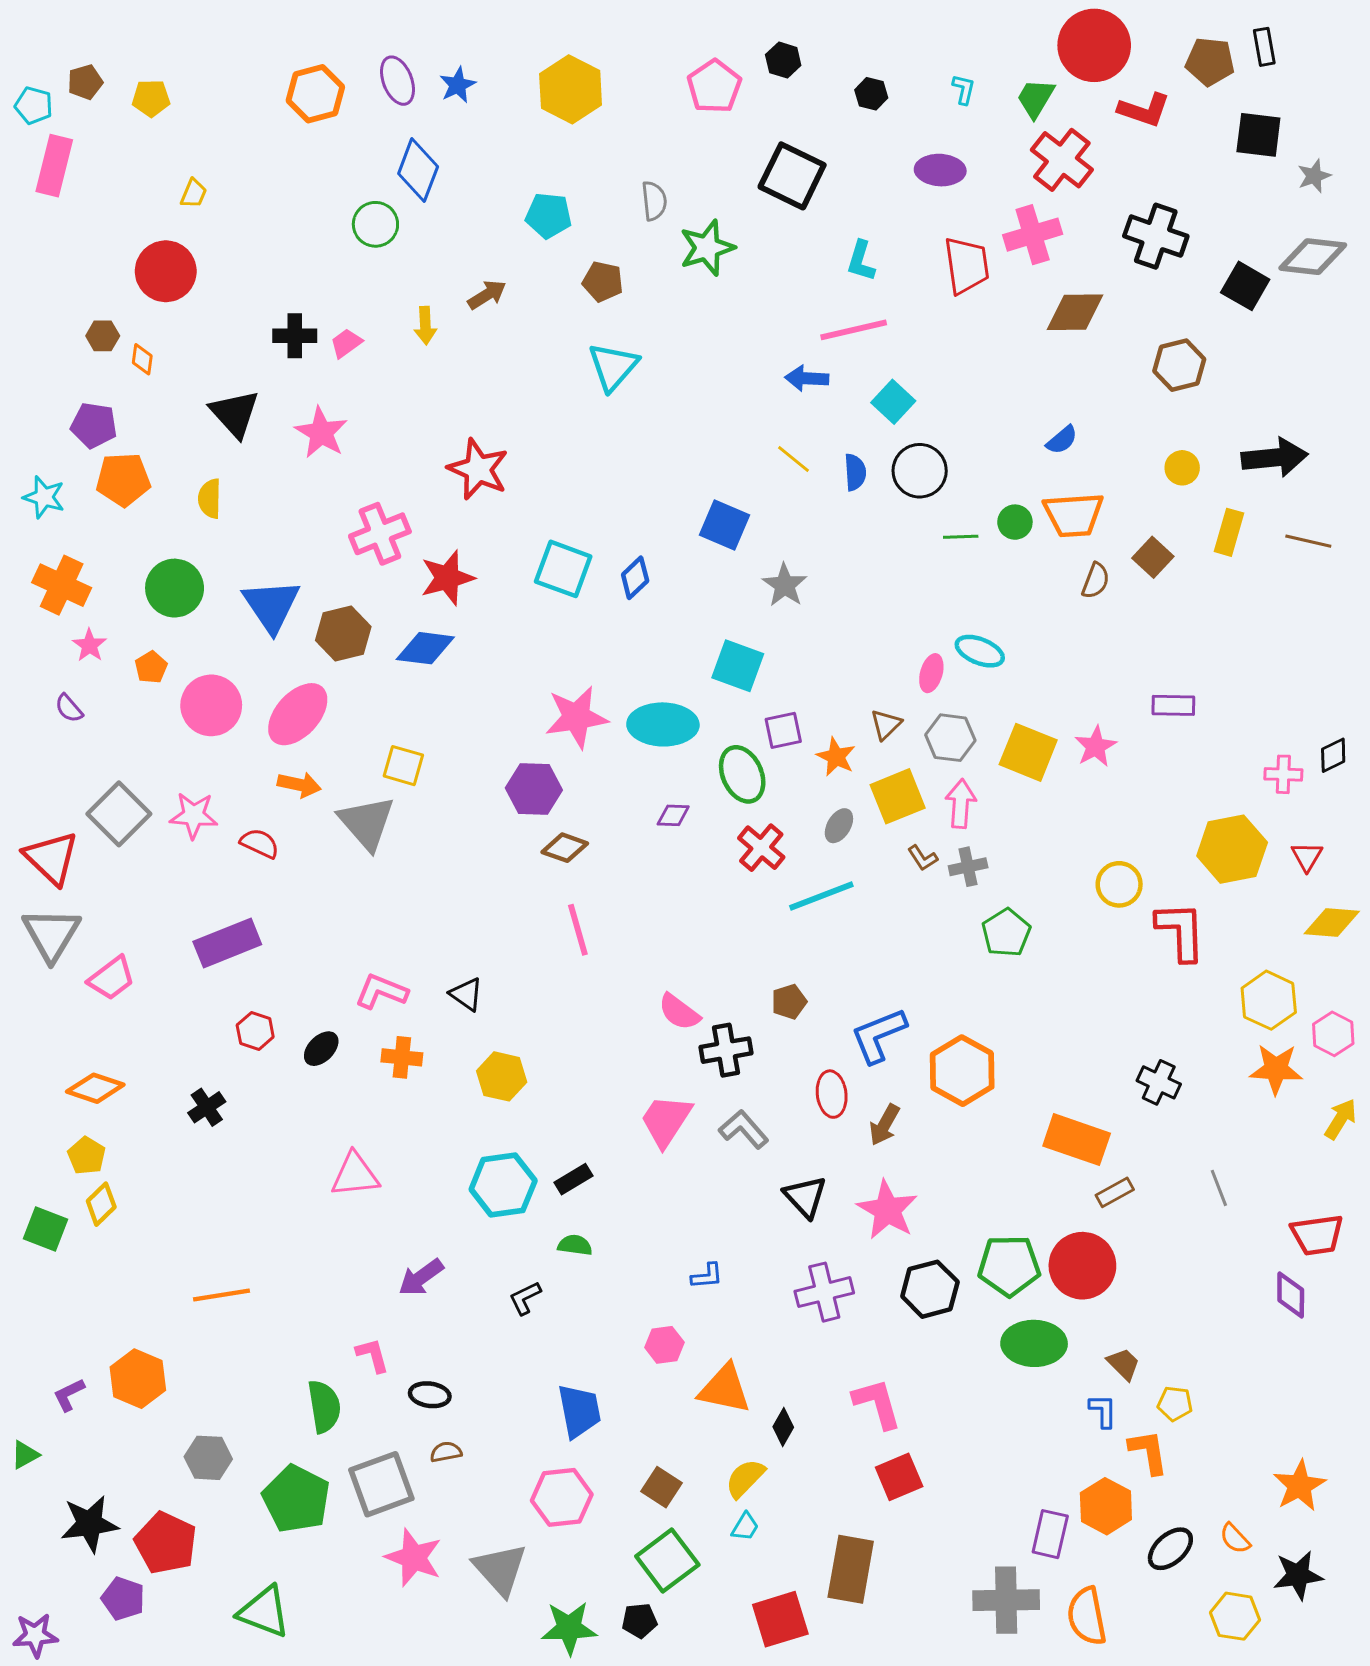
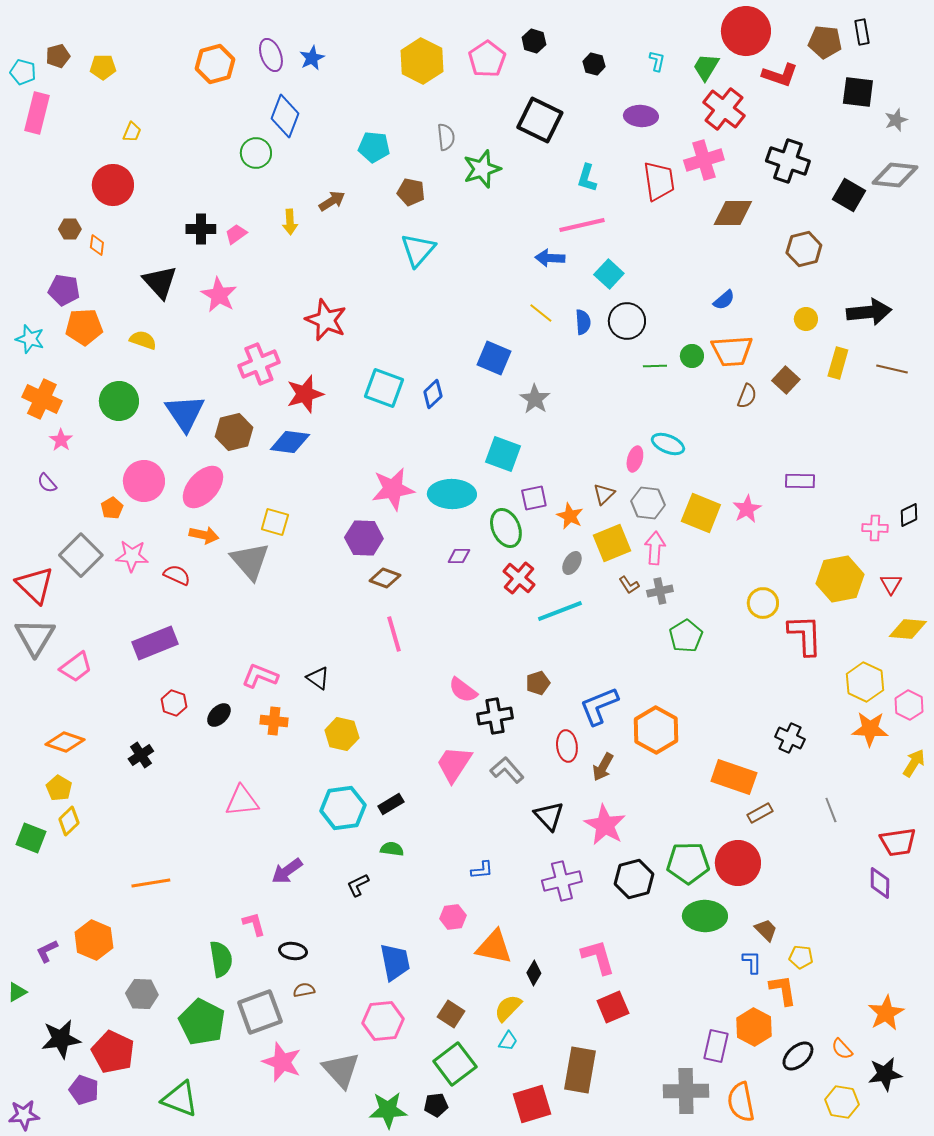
yellow hexagon: (571, 89) -> (422, 61), moved
yellow semicircle: (210, 499) -> (143, 340), turned 108
orange pentagon: (151, 667) -> (112, 508), moved

